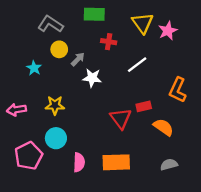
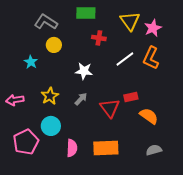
gray arrow: (78, 59) -> (81, 99), moved
orange L-shape: (178, 90) -> (151, 58), moved
yellow star: (55, 105) -> (50, 96), turned -30

